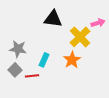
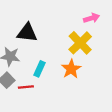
black triangle: (53, 19) -> (27, 33), moved
pink arrow: (98, 23) -> (91, 18), moved

